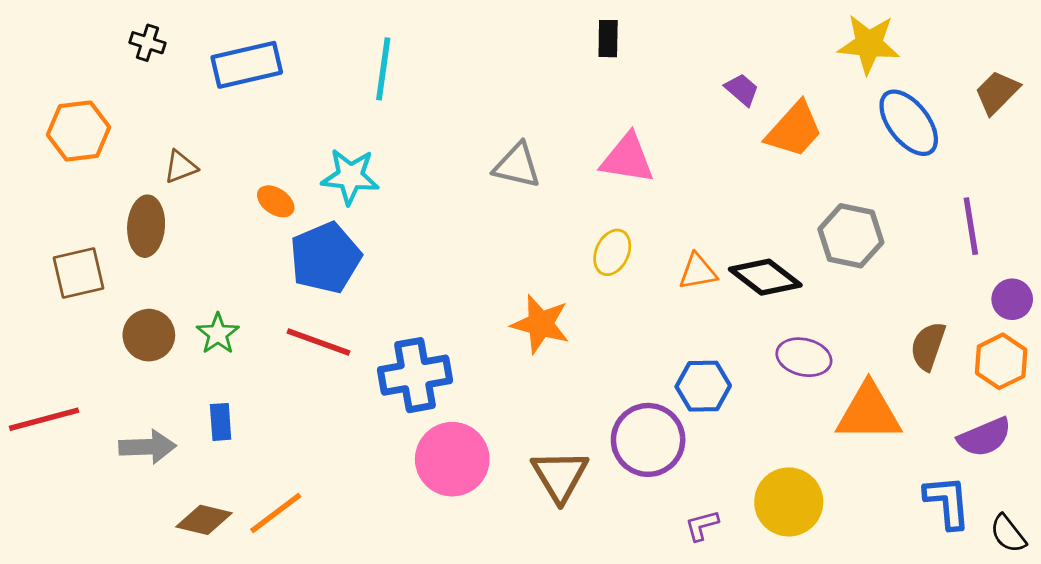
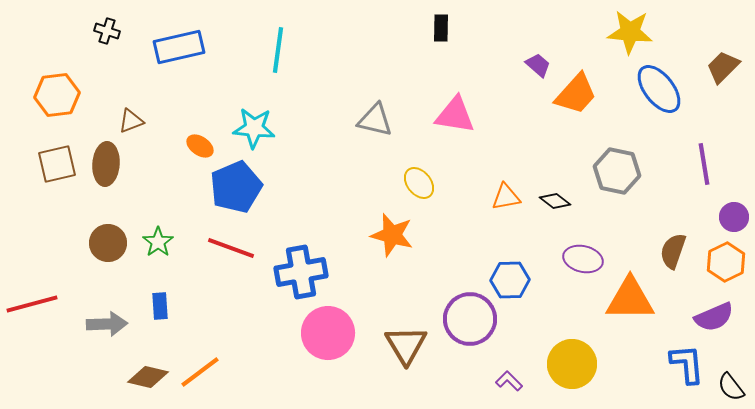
yellow ellipse: (612, 252) -> (419, 183), moved, turned -64
brown square: (78, 273) -> (57, 164), moved
black diamond: (765, 277) -> (555, 201), size x0.6
purple L-shape: (702, 525) -> (509, 381), turned 60

